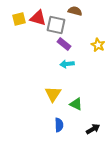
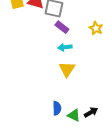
yellow triangle: (53, 94) -> (67, 69), moved
green triangle: (76, 104) -> (74, 115), moved

